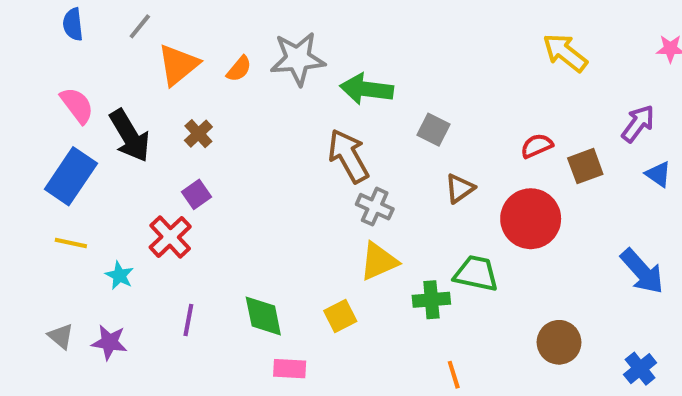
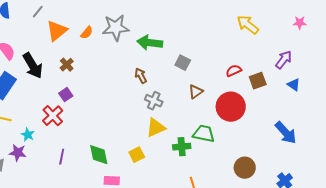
brown arrow: (348, 156) -> (141, 76), size x0.6
purple star: (109, 342) -> (18, 153), moved

